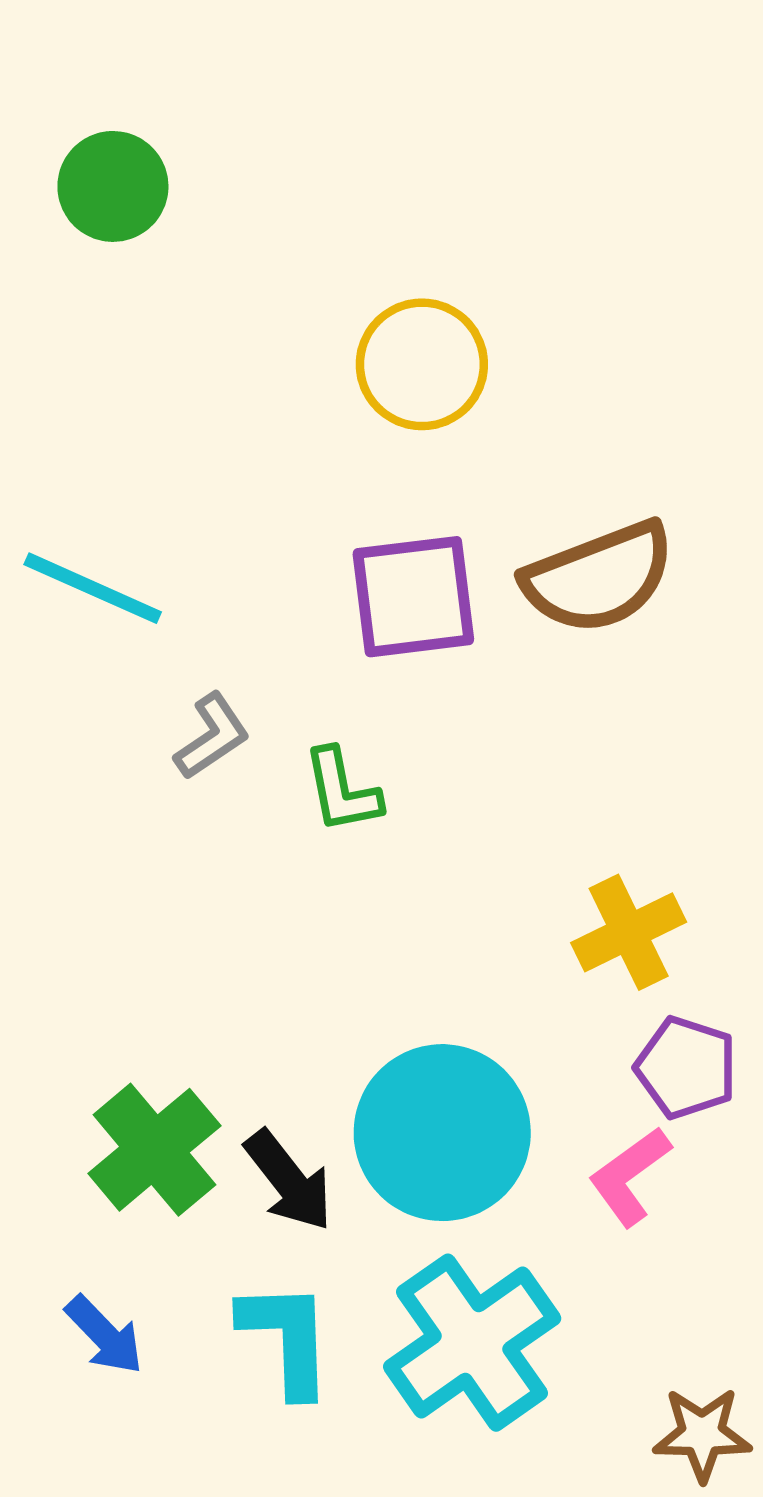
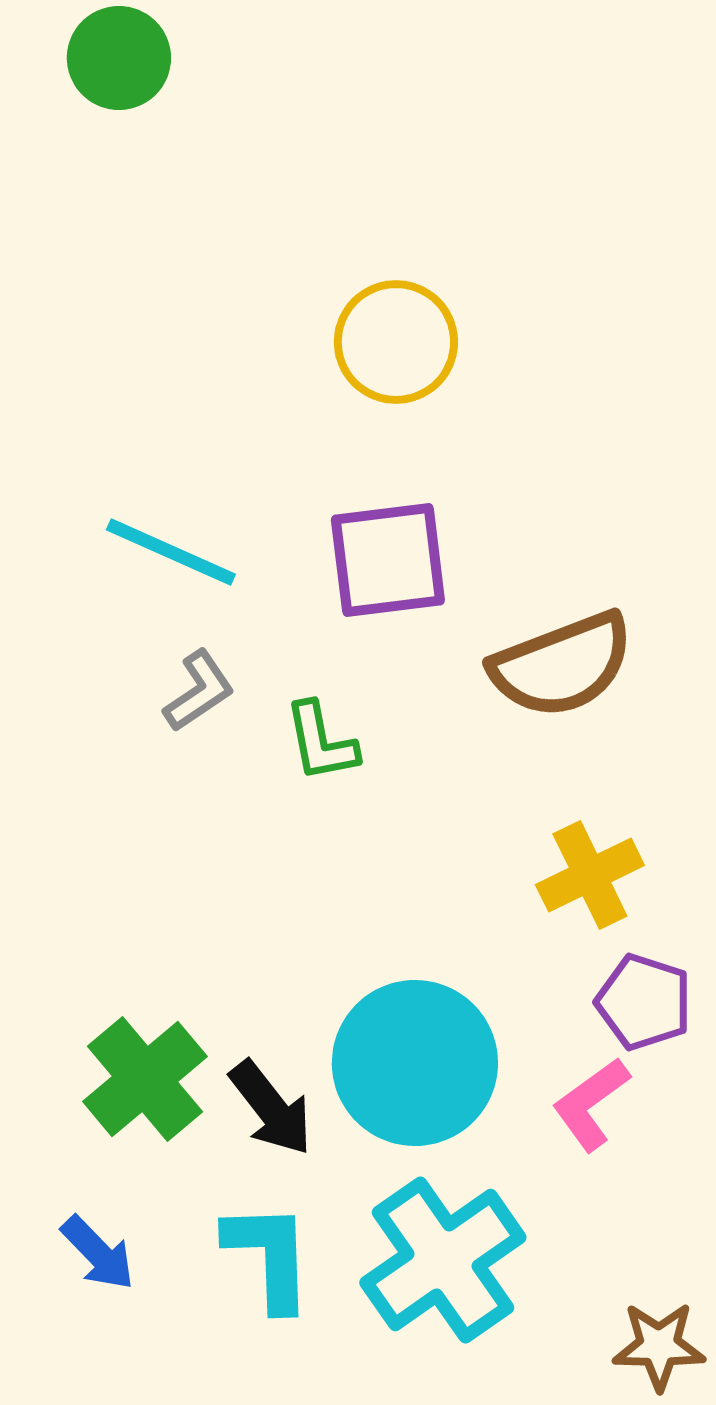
green circle: (113, 186) -> (119, 58), moved
brown semicircle: (599, 577) -> (562, 665), moved
cyan line: (93, 588) -> (171, 552), moved

